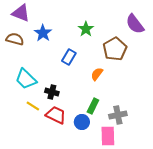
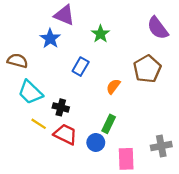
purple triangle: (21, 13) -> (64, 15), moved
brown semicircle: (15, 39) -> (18, 61), moved
brown pentagon: (115, 49) -> (147, 69), moved
gray cross: (118, 115) -> (161, 146), moved

